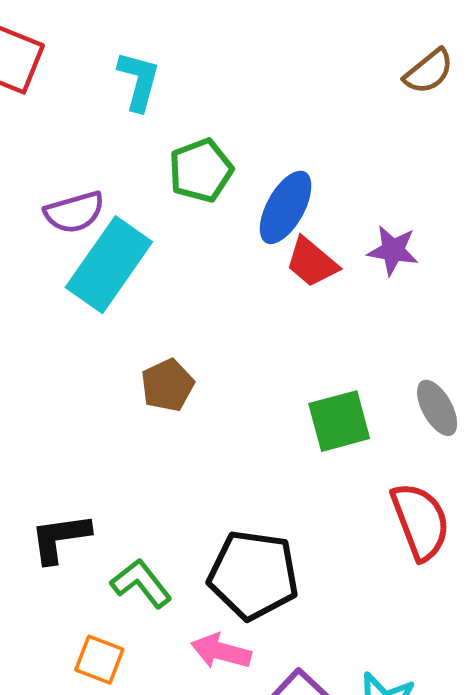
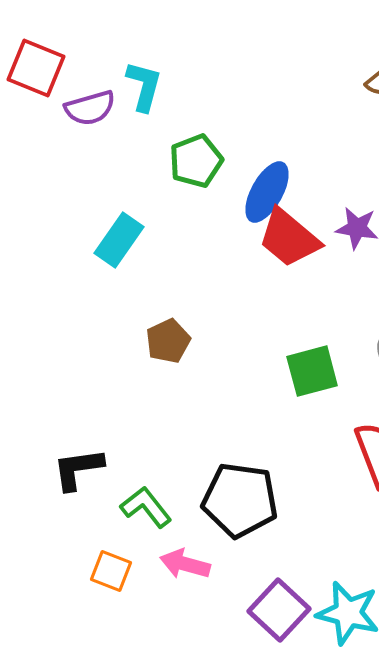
purple semicircle: (74, 212) -> (90, 108), moved
red trapezoid: (312, 262) -> (289, 238), size x1.4
cyan rectangle: (109, 265) -> (119, 240), size x0.7
pink arrow: (221, 651) -> (185, 564), moved

